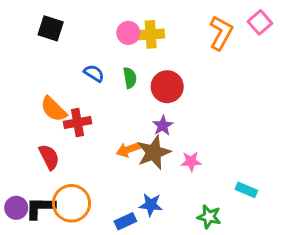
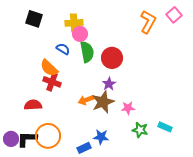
pink circle: (128, 33) -> (80, 34), moved
yellow cross: (151, 34) -> (74, 23), moved
green semicircle: (130, 78) -> (87, 52), size x1.5
orange semicircle: (54, 109) -> (49, 68), moved
red cross: (77, 123) -> (52, 82), turned 30
red semicircle: (49, 157) -> (33, 105), turned -66
green star: (209, 217) -> (140, 130), moved

